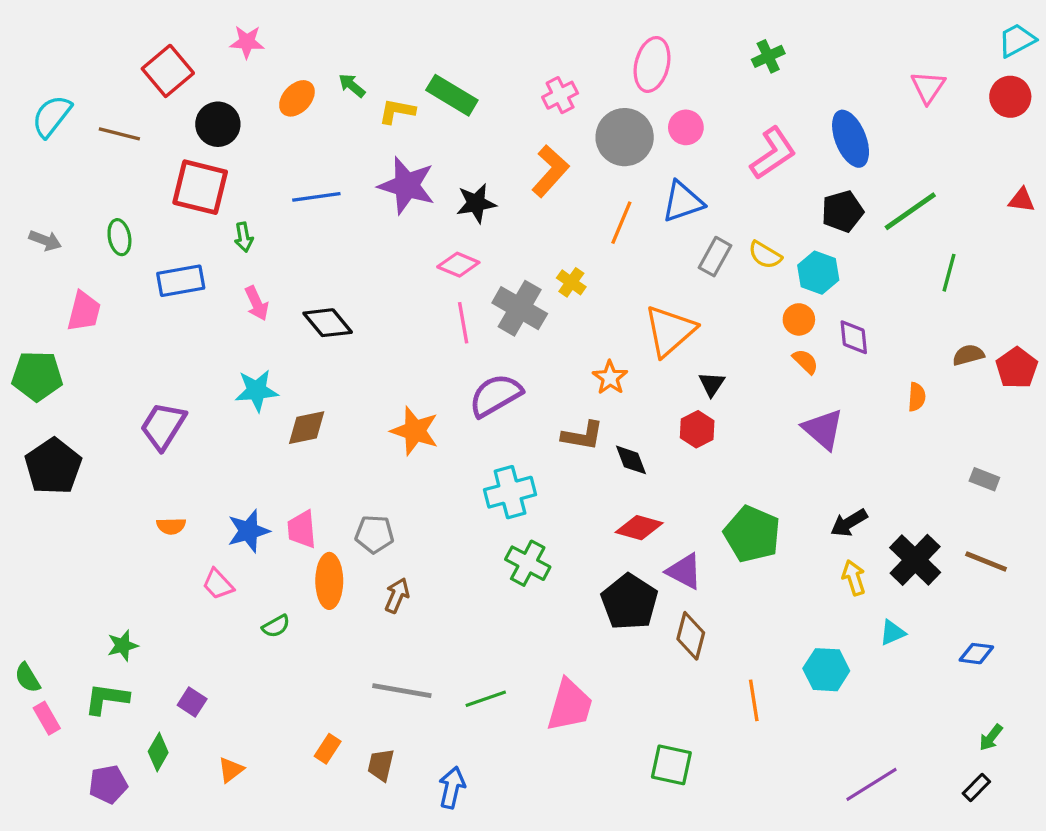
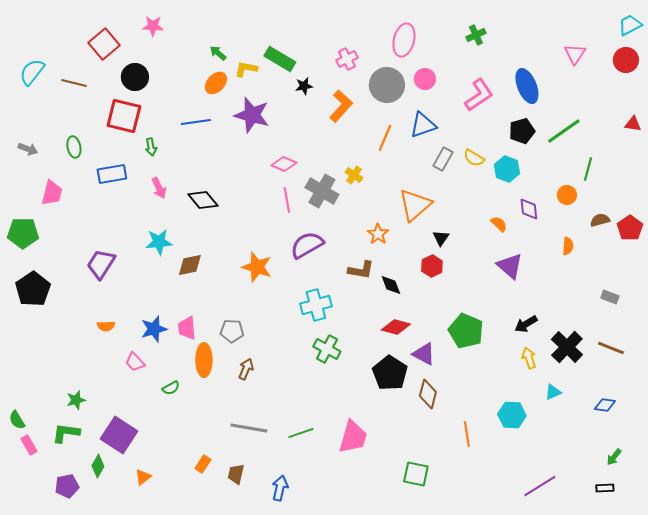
orange ellipse: (297, 98) -> (216, 83), moved
black star: (476, 203) -> (304, 86), moved, size x0.7
orange circle: (799, 319) -> (567, 195), moved
purple square: (192, 702) -> (119, 435), size x2.0
black rectangle: (976, 788) -> (605, 488), turned 42

